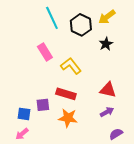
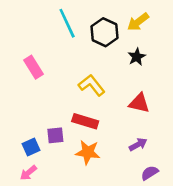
pink rectangle: (45, 52) -> (34, 67), moved
red triangle: (108, 90) -> (139, 103), moved
blue square: (24, 114) -> (31, 147), turned -32

